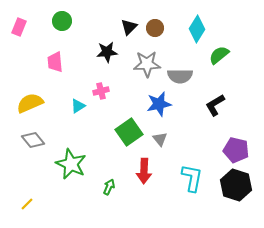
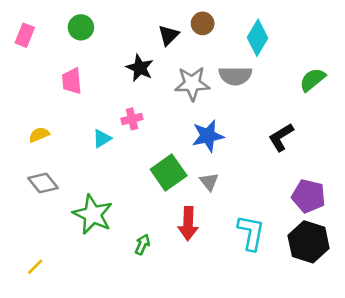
brown circle: (155, 28) -> (203, 23), moved
black star: (107, 52) -> (140, 68), turned 30
green semicircle: (219, 55) -> (312, 80), moved
gray semicircle: (180, 76) -> (235, 76), moved
yellow semicircle: (30, 103) -> (39, 135), size x0.6

